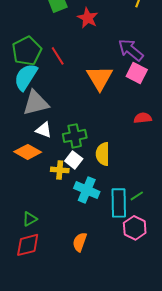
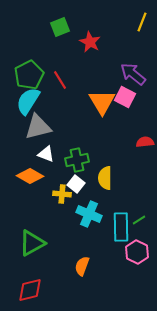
pink square: (137, 73) -> (125, 97), moved
green triangle: (30, 219) -> (32, 243), size x1.8
red diamond: (28, 245) -> (30, 290), moved

